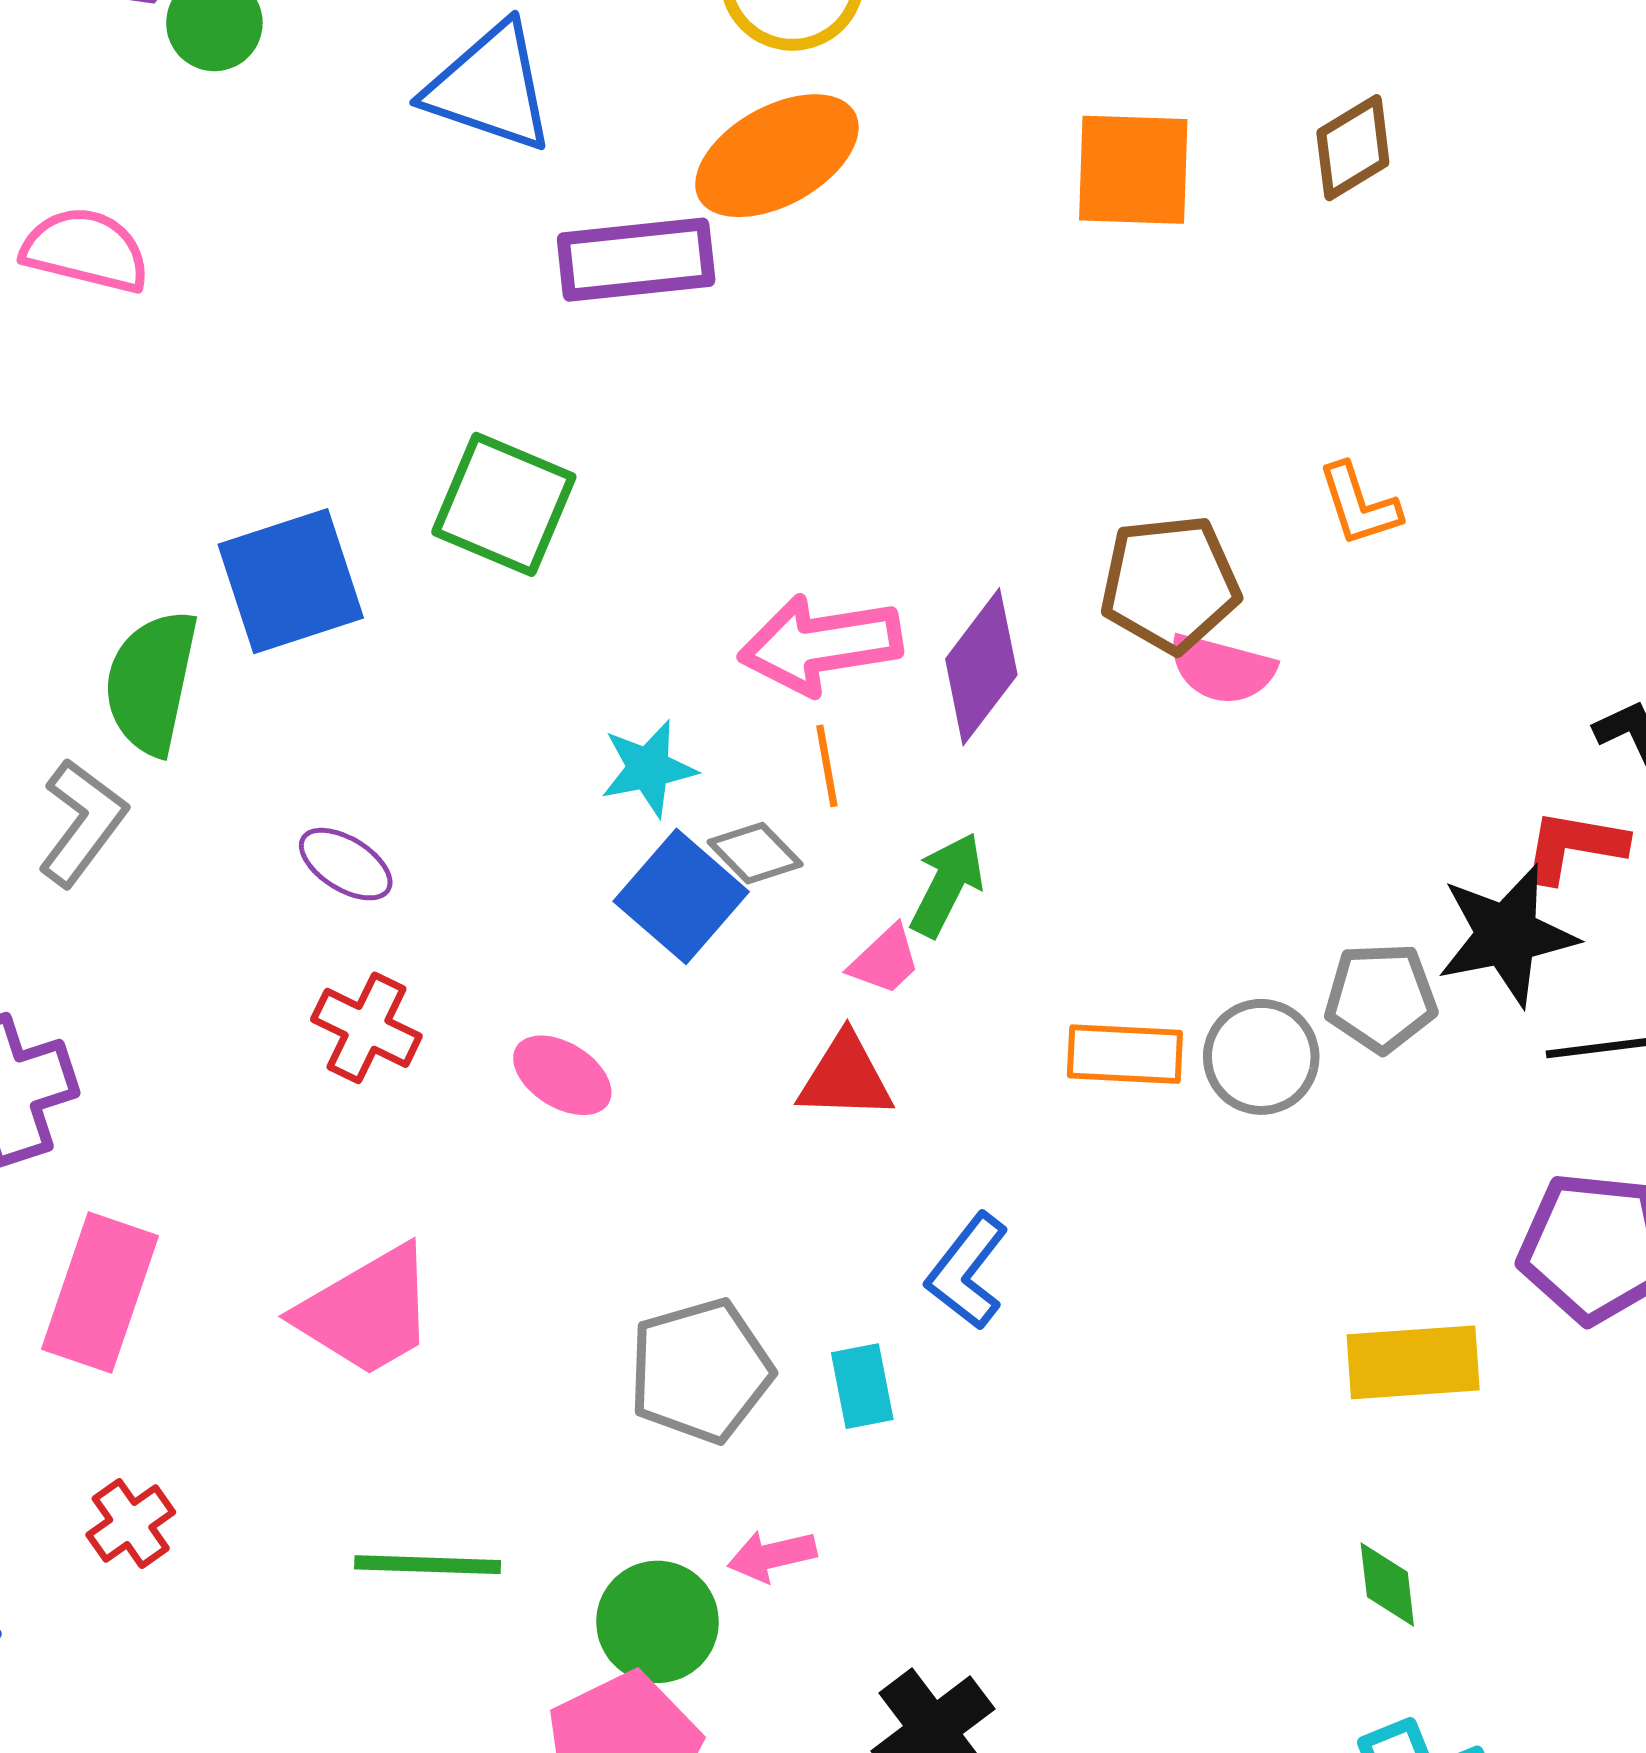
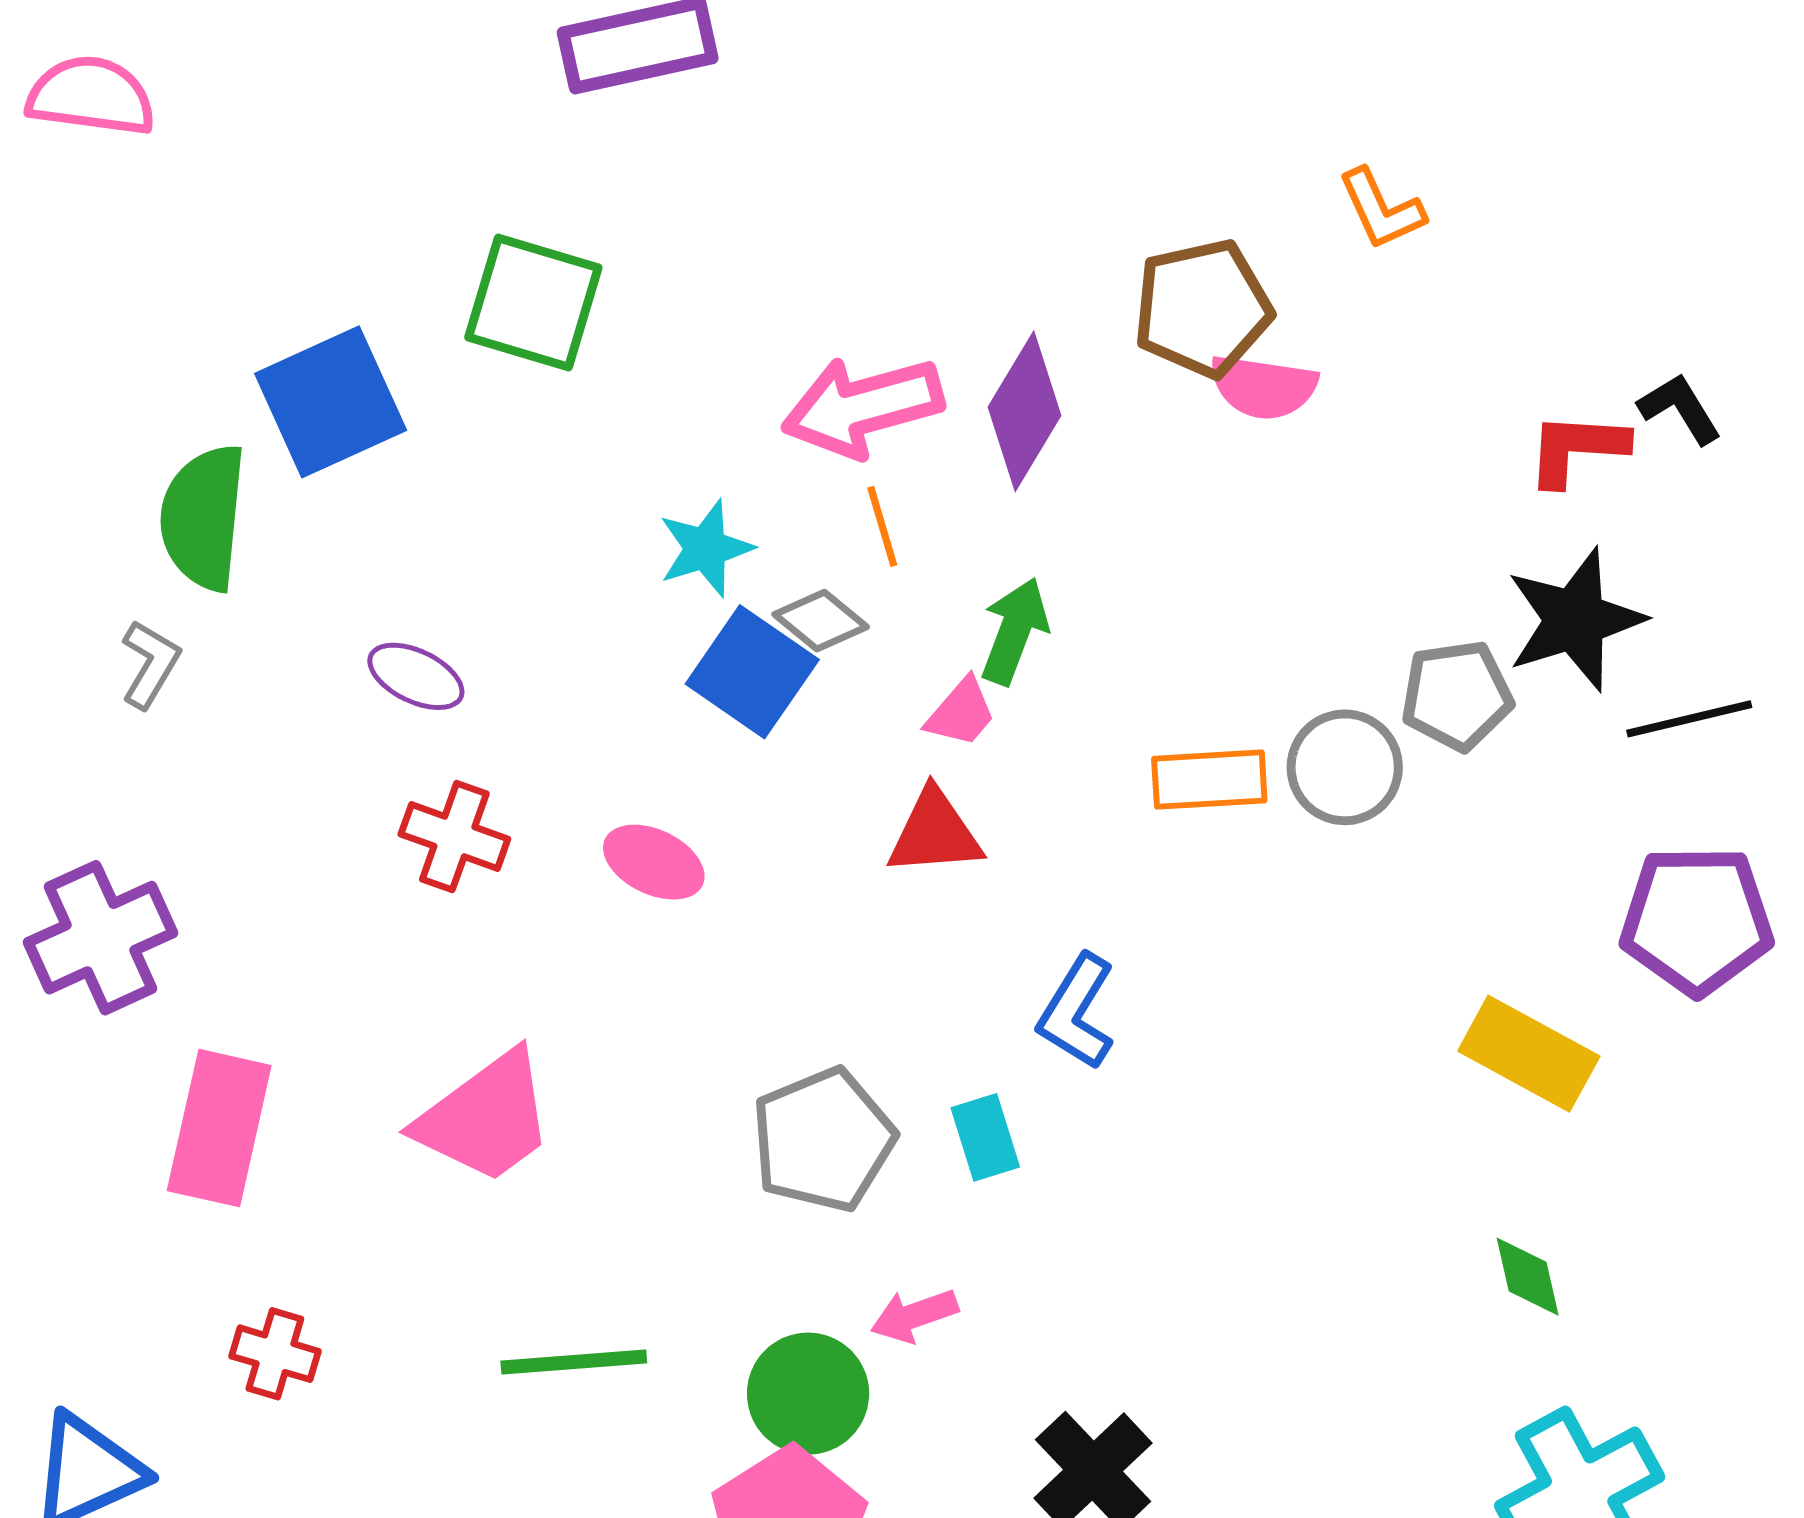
gray L-shape: (82, 822) -> (150, 664), size x0.7
red L-shape: (1574, 846) -> (1577, 449), moved
yellow rectangle: (1413, 1362) -> (1529, 1054), turned 39
red cross: (131, 1523) -> (275, 1354), turned -32

